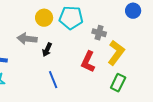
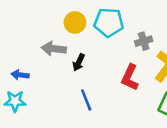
gray cross: (99, 33) -> (144, 41), turned -32

